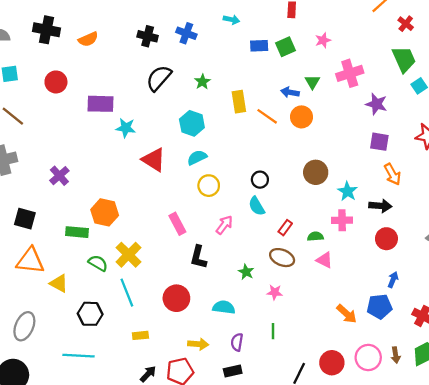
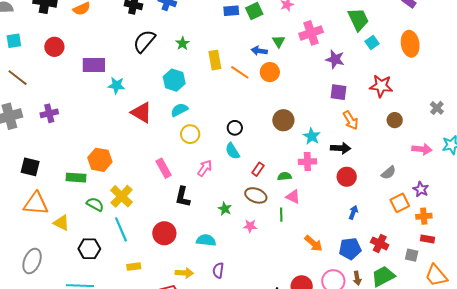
purple cross: (59, 176) -> (49, 113), moved, turned 30
blue pentagon: (379, 307) -> (350, 249), moved
green line: (273, 331) -> (281, 215), moved

